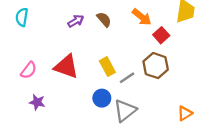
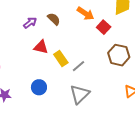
brown hexagon: (156, 66) -> (119, 55), moved
red triangle: (66, 67) -> (41, 47), moved, size x0.7
blue circle: (102, 98) -> (39, 87), moved

